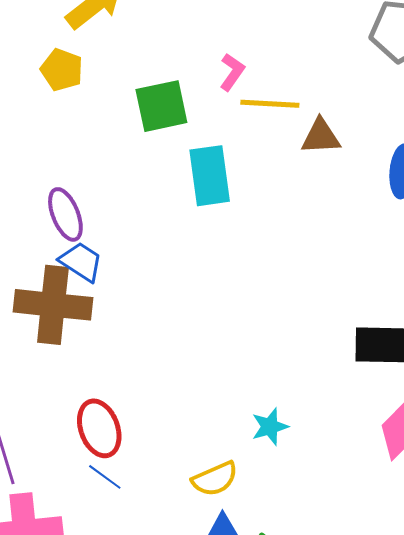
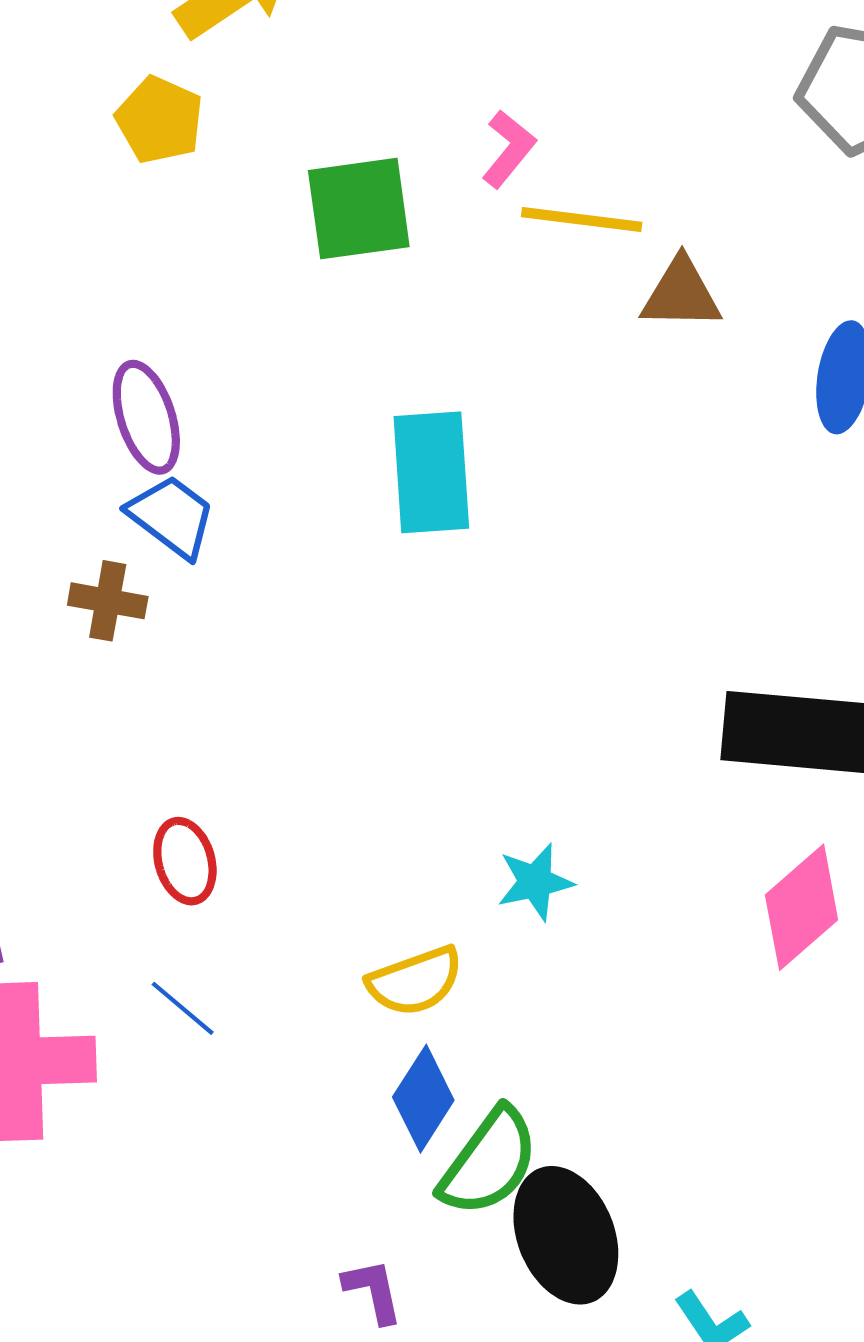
cyan rectangle: (210, 176) -> (431, 472), moved
brown cross: (53, 305) -> (108, 601), size x0.5
red ellipse: (99, 428) -> (185, 861), size x0.7
blue line: (105, 477) -> (183, 1008), moved

